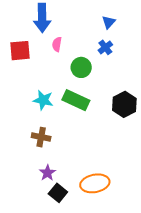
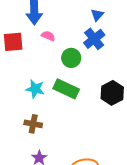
pink semicircle: (57, 44) -> (48, 36), turned 104
blue cross: (105, 47) -> (94, 39), size x1.5

